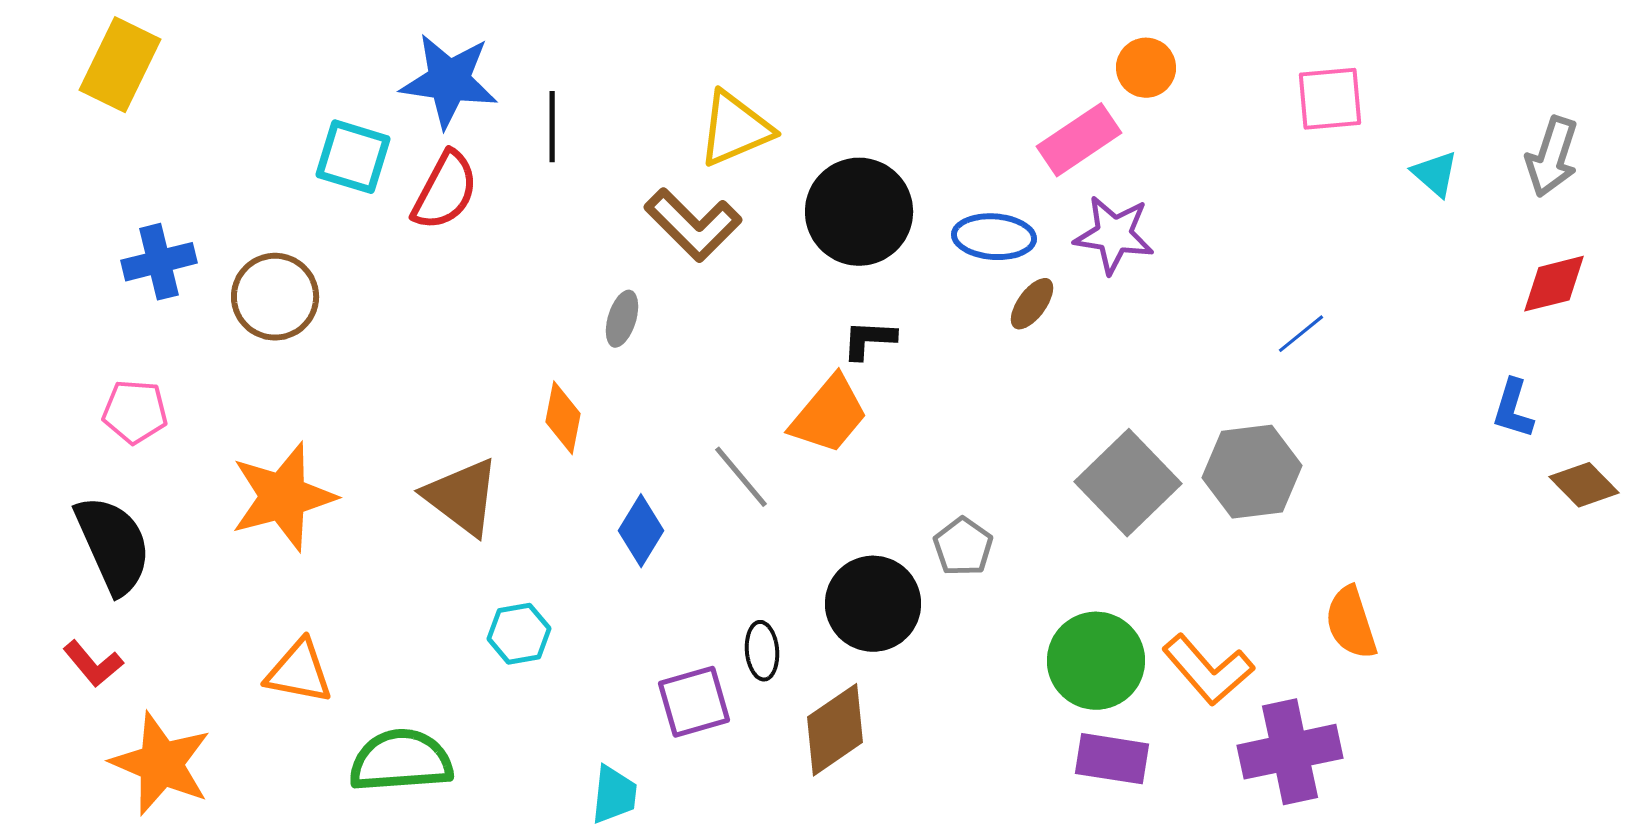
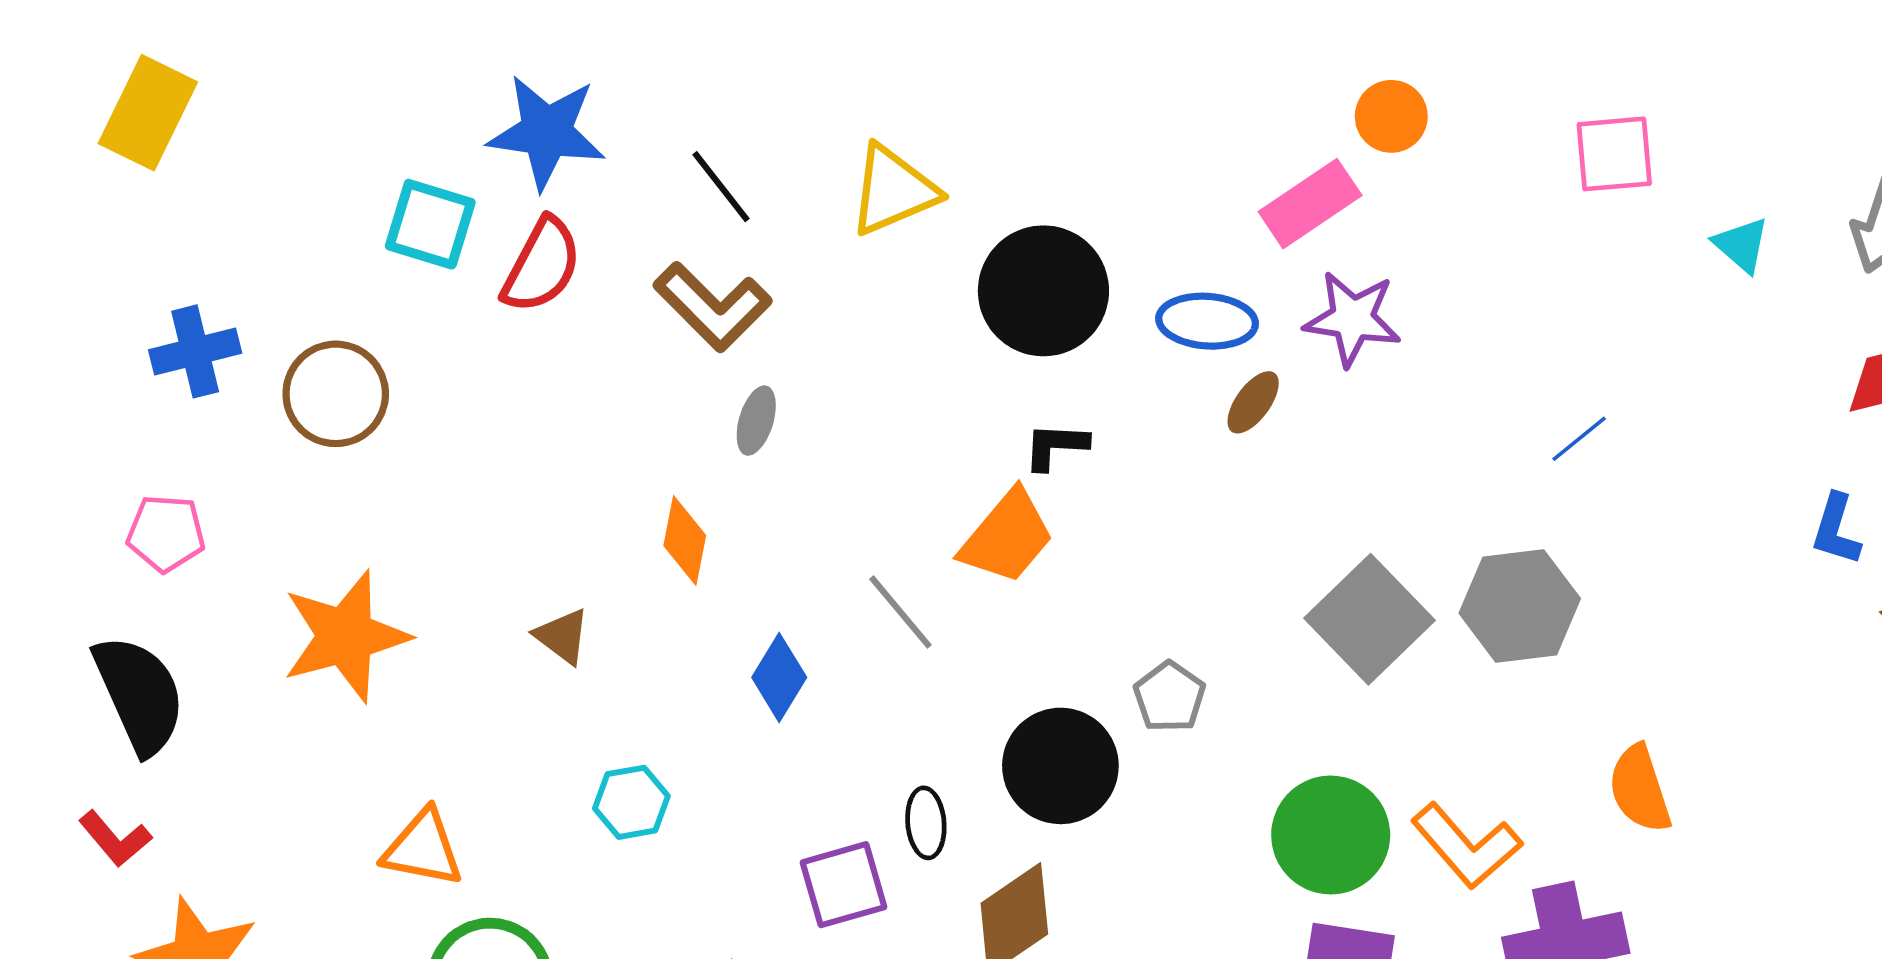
black line: (552, 127) -> (721, 187), moved, turned -38
brown L-shape: (693, 225) -> (713, 307), moved
brown triangle: (462, 497) -> (562, 636), size x0.6
orange triangle: (299, 672) -> (423, 848), moved

